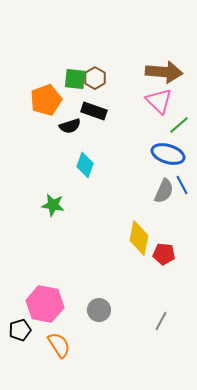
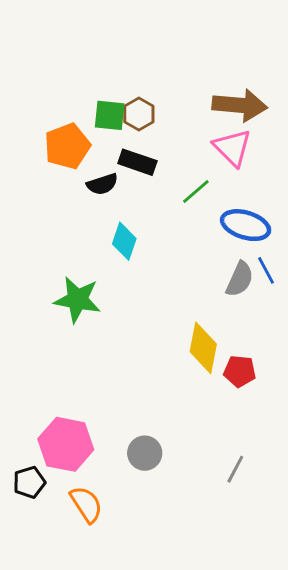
green line: (179, 125) -> (196, 191), moved
green star: (53, 205) -> (77, 300), size x1.4

